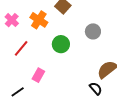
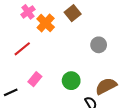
pink cross: (12, 20) -> (28, 12), moved
green circle: (61, 44) -> (71, 81), moved

